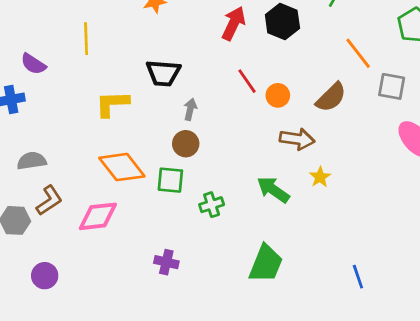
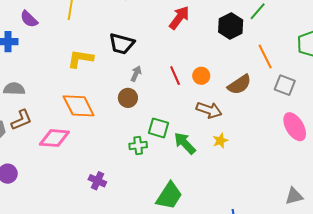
black hexagon: (282, 22) -> (231, 26), moved
red line: (247, 81) -> (175, 76), moved
green square: (170, 180) -> (158, 128), moved

